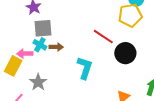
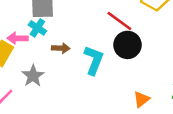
brown arrow: (56, 47) -> (61, 48), moved
black circle: (125, 53) -> (127, 45), moved

